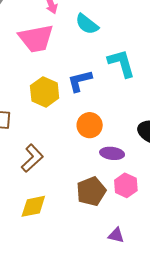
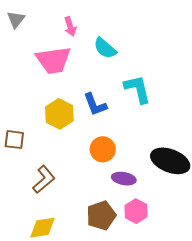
blue L-shape: (80, 81) -> (95, 105), turned -100

